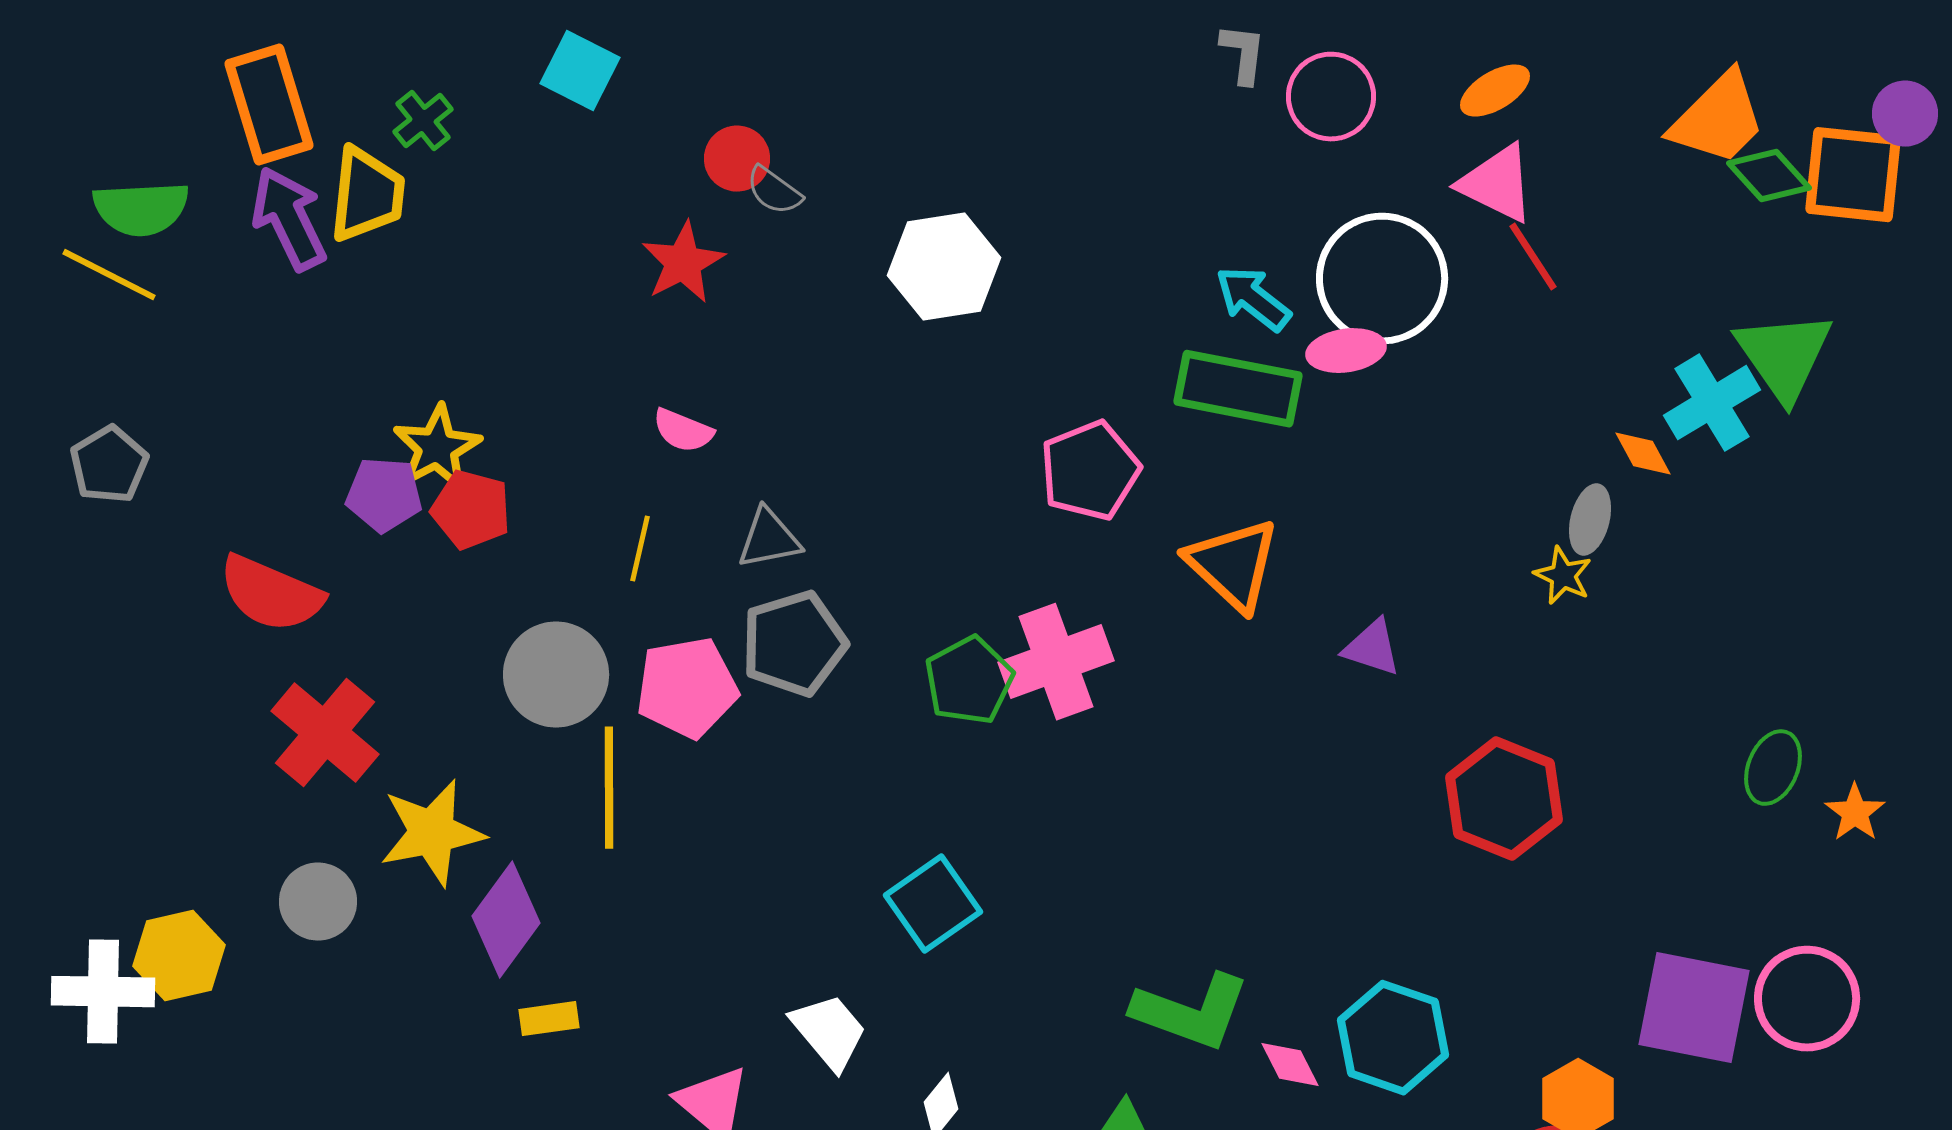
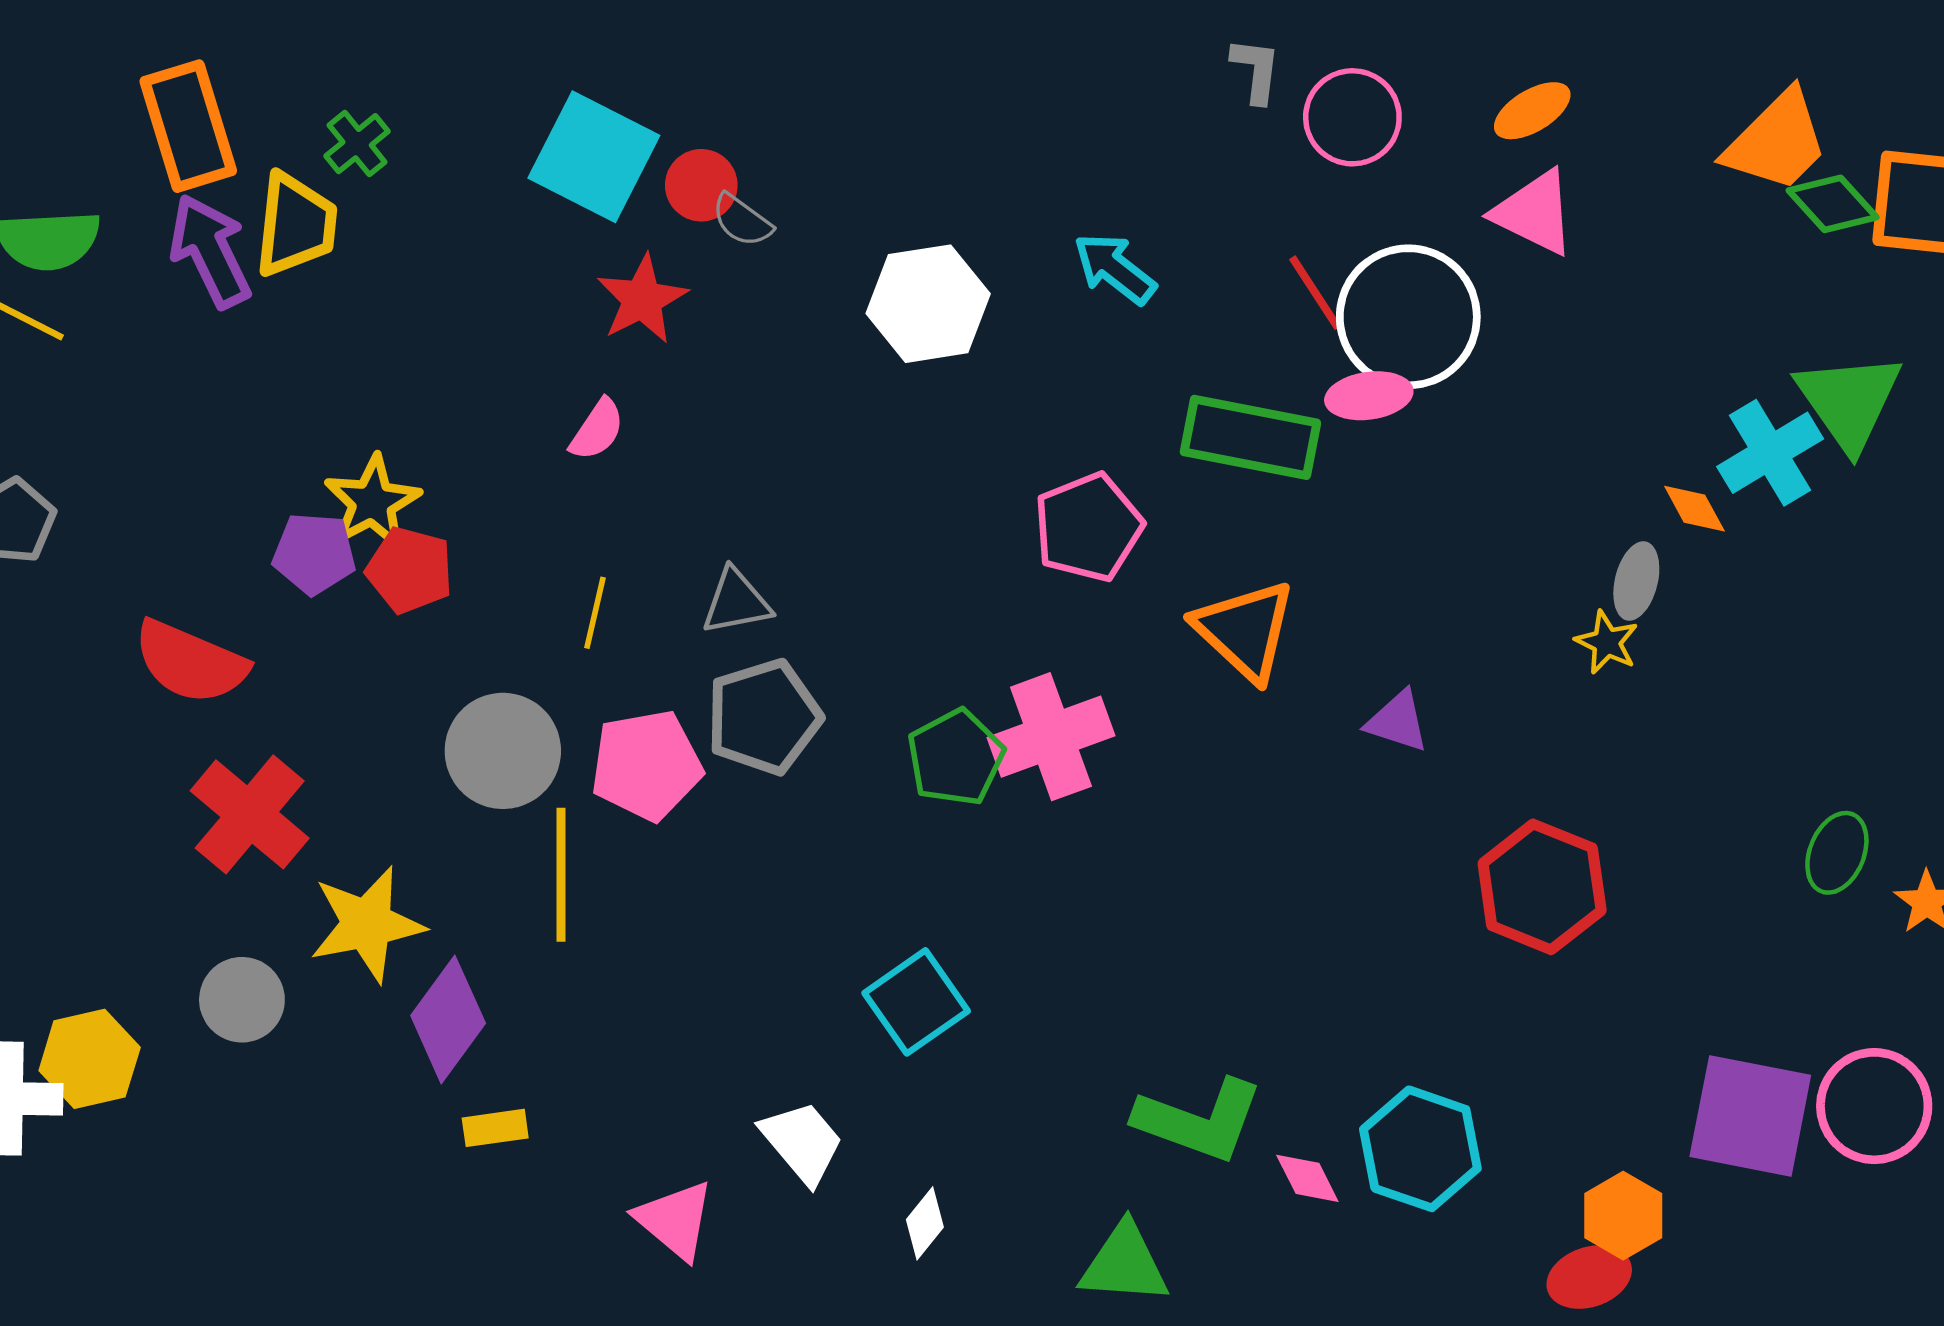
cyan square: (580, 71) -> (594, 157), moved, size x1.5
red line: (1533, 257) -> (1315, 293), moved
cyan arrow: (1253, 299) -> (1115, 269), moved
pink semicircle: (683, 431) -> (597, 430), moved, turned -78

